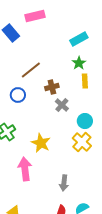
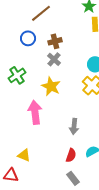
brown cross: (52, 87) -> (55, 41), moved
gray cross: (62, 105) -> (54, 59), moved

